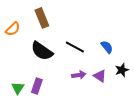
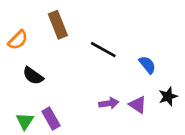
black line: (75, 47) -> (103, 50), moved
black semicircle: (42, 51) -> (33, 76), moved, size x0.7
purple rectangle: (37, 86) -> (51, 118), turned -49

